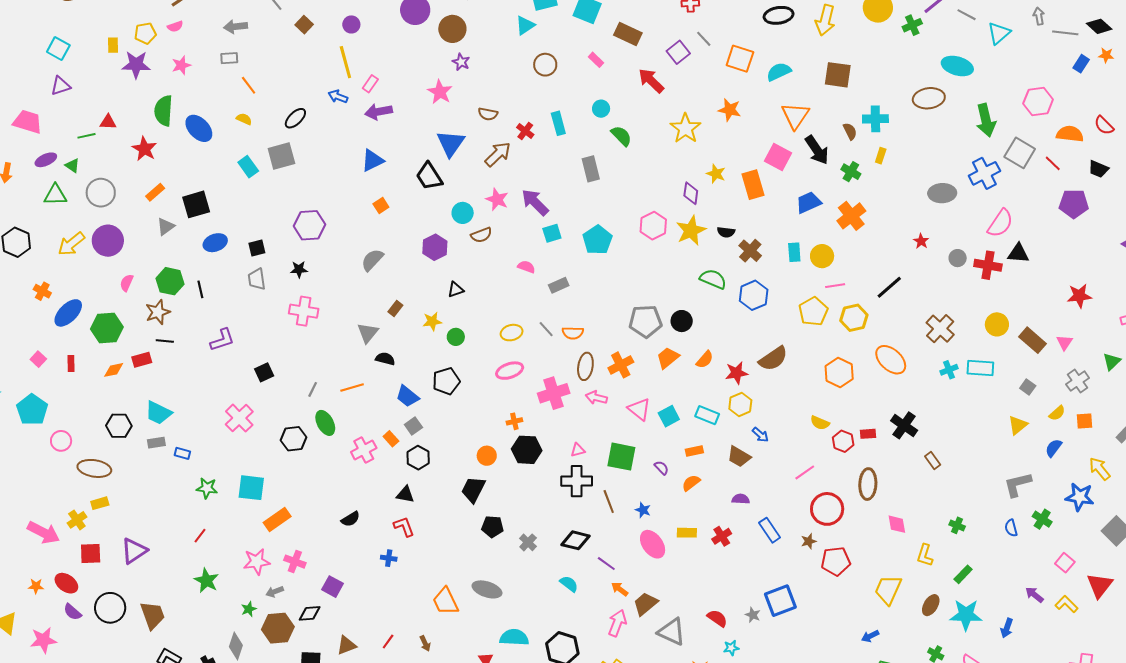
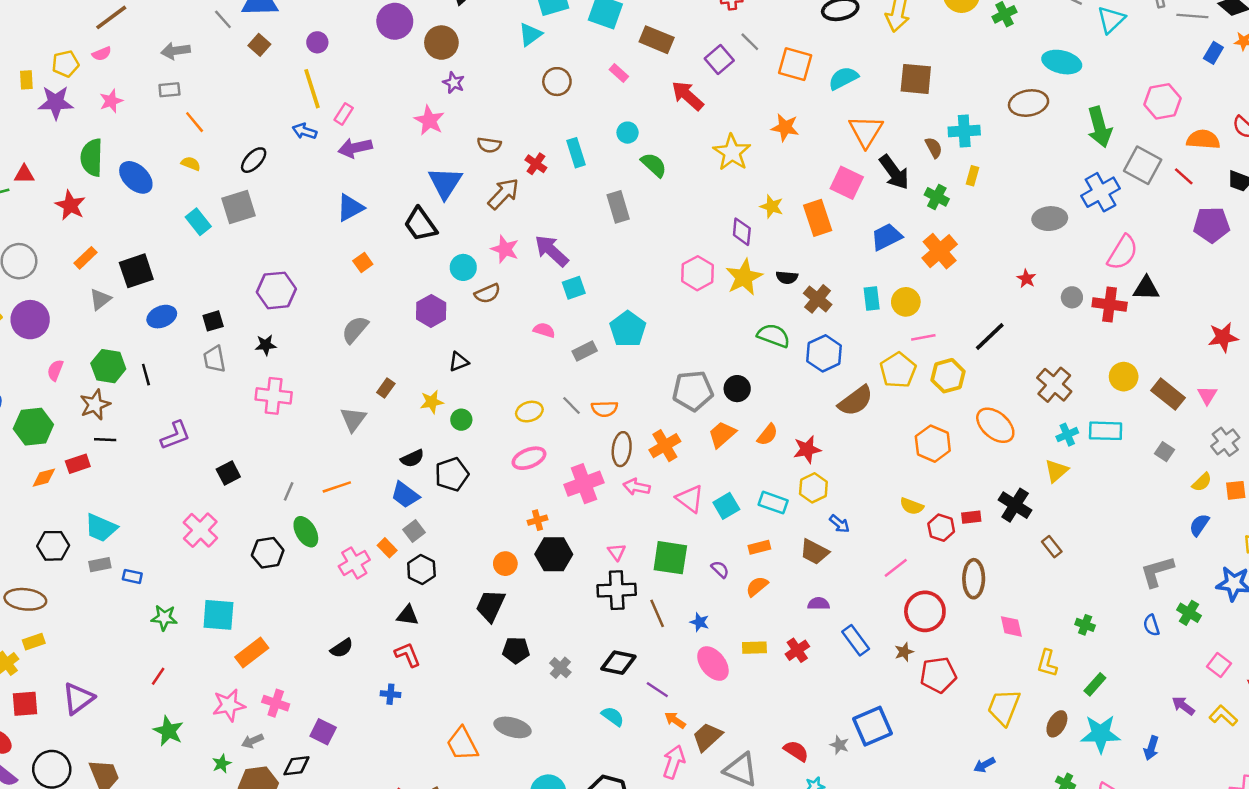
cyan pentagon: (598, 240) -> (628, 329), moved
black semicircle: (385, 359) -> (412, 458), moved, turned 144
brown semicircle: (773, 359) -> (856, 401), moved
yellow triangle: (1018, 425) -> (1056, 471), moved
pink triangle: (578, 450) -> (617, 552), turned -49

